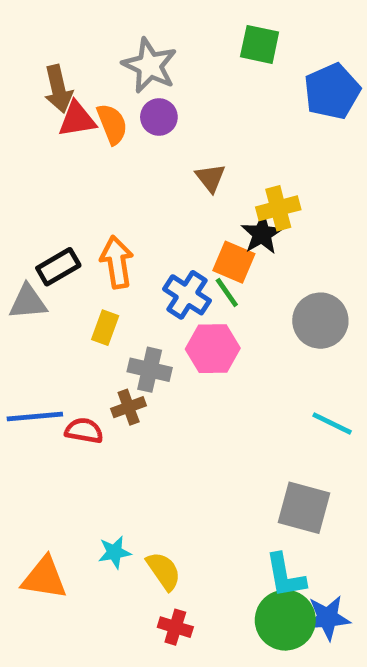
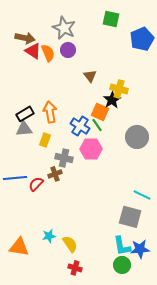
brown arrow: (58, 89) -> (25, 38), turned -66
red triangle: (77, 119) -> (33, 51), turned 42
yellow cross: (278, 208) -> (119, 89), turned 30
gray triangle: (28, 302) -> (24, 129), moved
cyan line: (332, 424) -> (142, 195), moved
red semicircle: (84, 431) -> (36, 184), turned -56
blue star: (327, 618) -> (140, 249), moved
green circle: (285, 620) -> (122, 265), size x0.7

